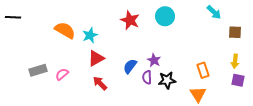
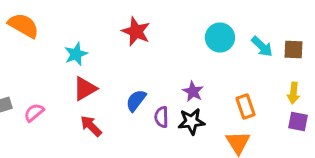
cyan arrow: (214, 12) -> (262, 47), moved
cyan circle: (165, 16) -> (220, 38), moved
orange semicircle: (65, 30) -> (23, 26), moved
purple star: (154, 60) -> (193, 92), moved

